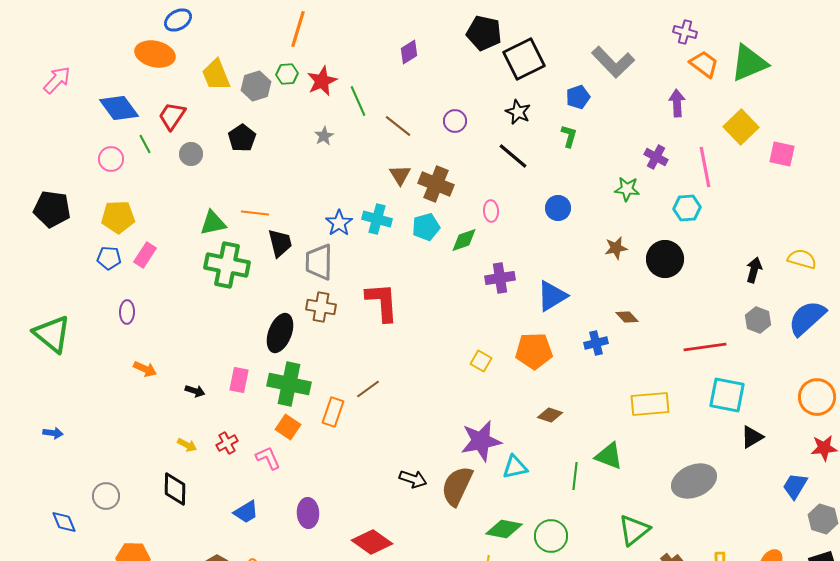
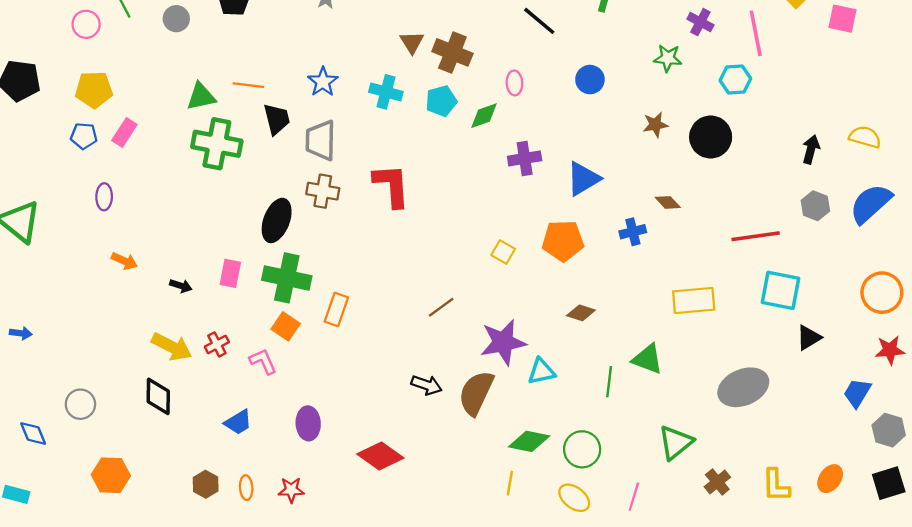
blue star: (339, 223) -> (323, 82), moved
brown line: (368, 389) -> (441, 307), moved
yellow arrow: (187, 445) -> (172, 347), size x1.8

